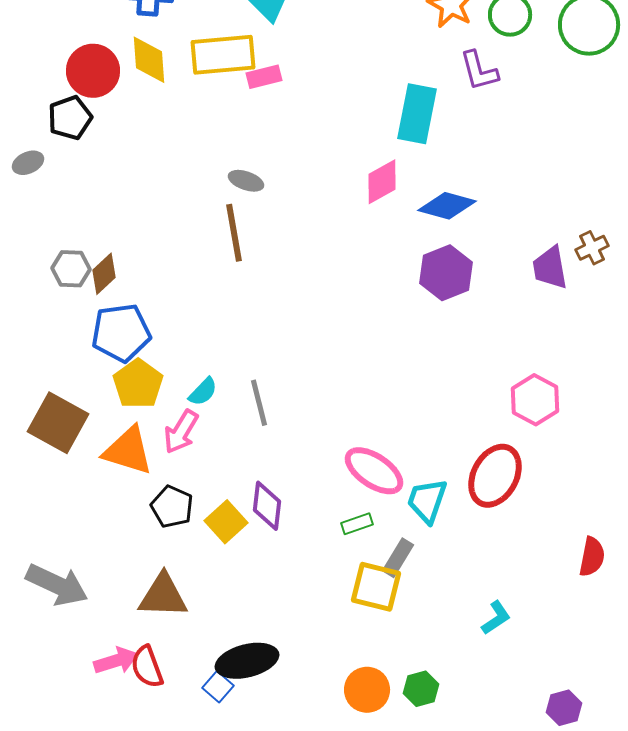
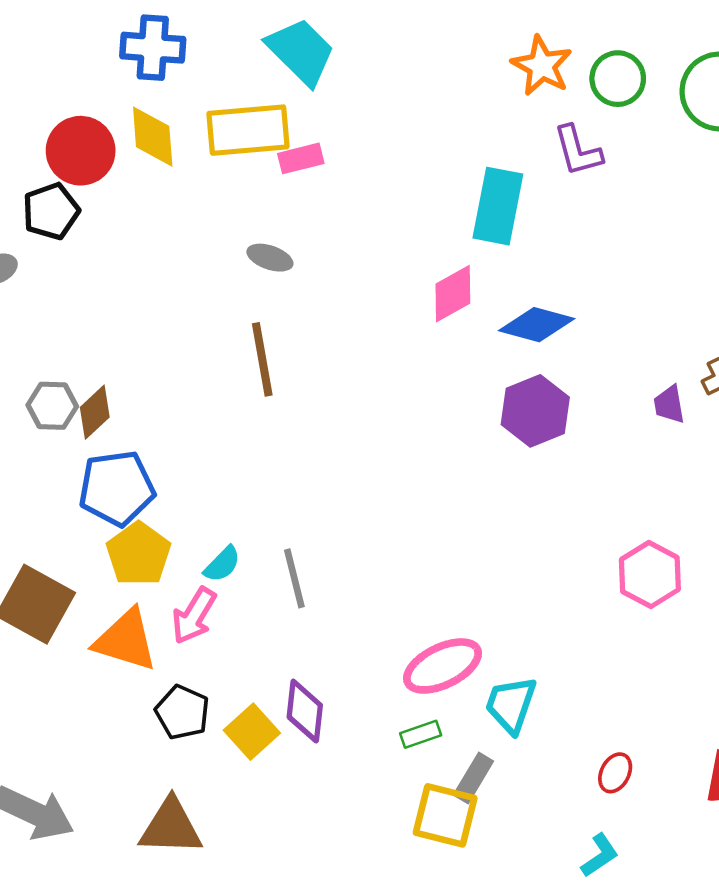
gray ellipse: (246, 181) -> (270, 258), moved
purple trapezoid: (550, 268) -> (669, 404), size x0.7
pink ellipse: (374, 471) -> (443, 666), turned -60
red ellipse: (495, 476) -> (615, 773), moved, size x0.5

